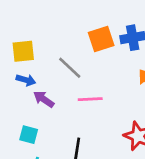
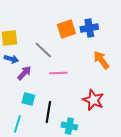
purple arrow: (44, 99) -> (24, 73), turned 98
cyan square: (29, 135) -> (28, 99), moved

